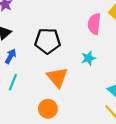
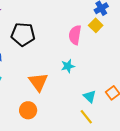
black pentagon: (48, 41) -> (23, 34), moved

